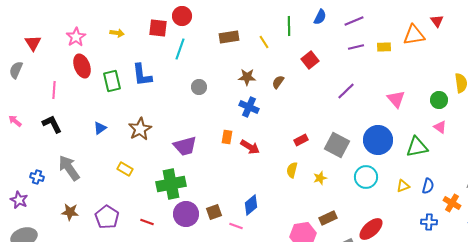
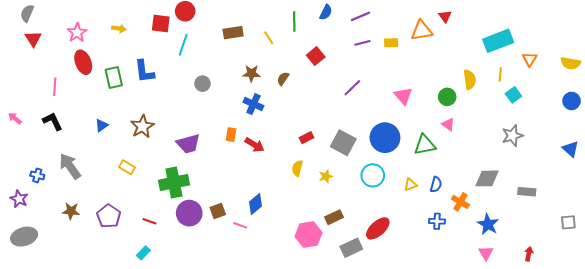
gray semicircle: (16, 70) -> (27, 13), moved

